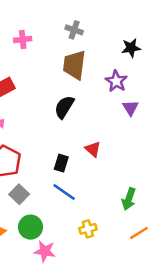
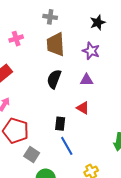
pink cross: (23, 39) -> (16, 39), moved
purple triangle: (130, 108) -> (87, 80), moved, turned -48
blue line: (64, 192) -> (67, 146), turned 36

